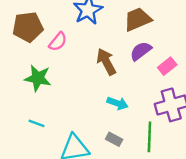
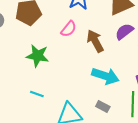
pink semicircle: (58, 42) -> (69, 29), moved
cyan arrow: (118, 103) -> (105, 76), size x1.5

